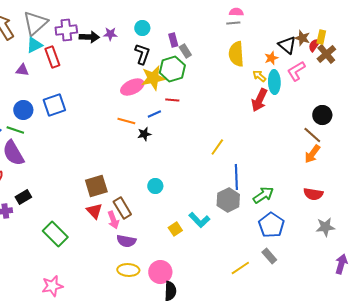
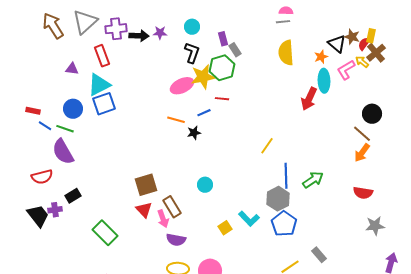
cyan triangle: (34, 45) -> (99, 85), moved, size x1.4
yellow arrow: (259, 76) -> (362, 62), moved
green arrow: (263, 195) -> (313, 180), moved
blue pentagon: (271, 225) -> (284, 224), moved

